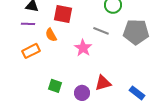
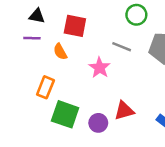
orange rectangle: (31, 51) -> (45, 87), moved, turned -42
green square: (55, 86) -> (65, 114), size x1.6

